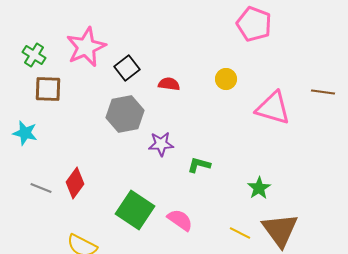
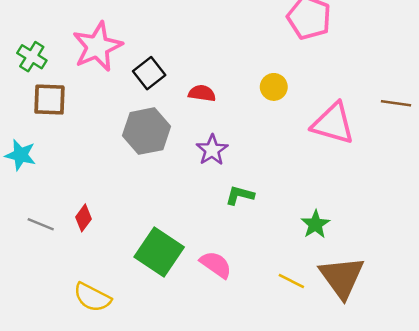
purple star: (161, 144) -> (212, 150), moved, turned -30
red diamond: (75, 183) -> (84, 218), size x0.7

